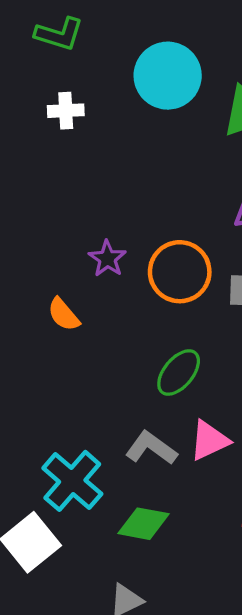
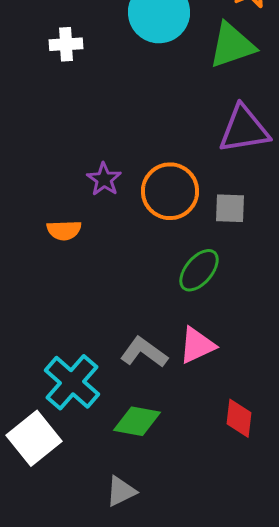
orange semicircle: (64, 314) -> (64, 230), turned -52
green ellipse: (179, 373) -> (199, 270), moved

